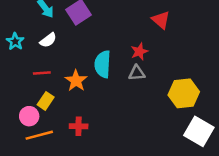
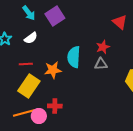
orange star: (76, 81) -> (53, 70), turned 30
yellow rectangle: (46, 101) -> (29, 86), size x1.6
pink circle: (29, 116) -> (39, 116), moved

